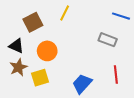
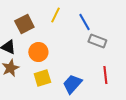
blue line: (121, 16) -> (84, 22), moved, turned 42
yellow square: (40, 78) -> (42, 78), moved

